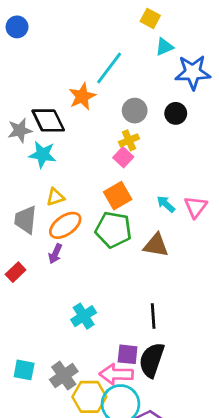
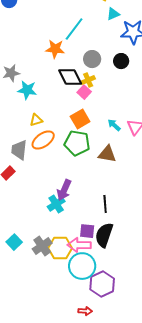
orange star: (82, 96) -> (55, 49), turned 30
black diamond: (48, 120) -> (70, 77), moved
gray trapezoid: (26, 220) -> (19, 150), moved
purple arrow: (55, 254) -> (64, 190), moved, size x1.5
cyan square: (24, 370) -> (14, 242), turned 35
yellow hexagon: (89, 397) -> (60, 248), moved

